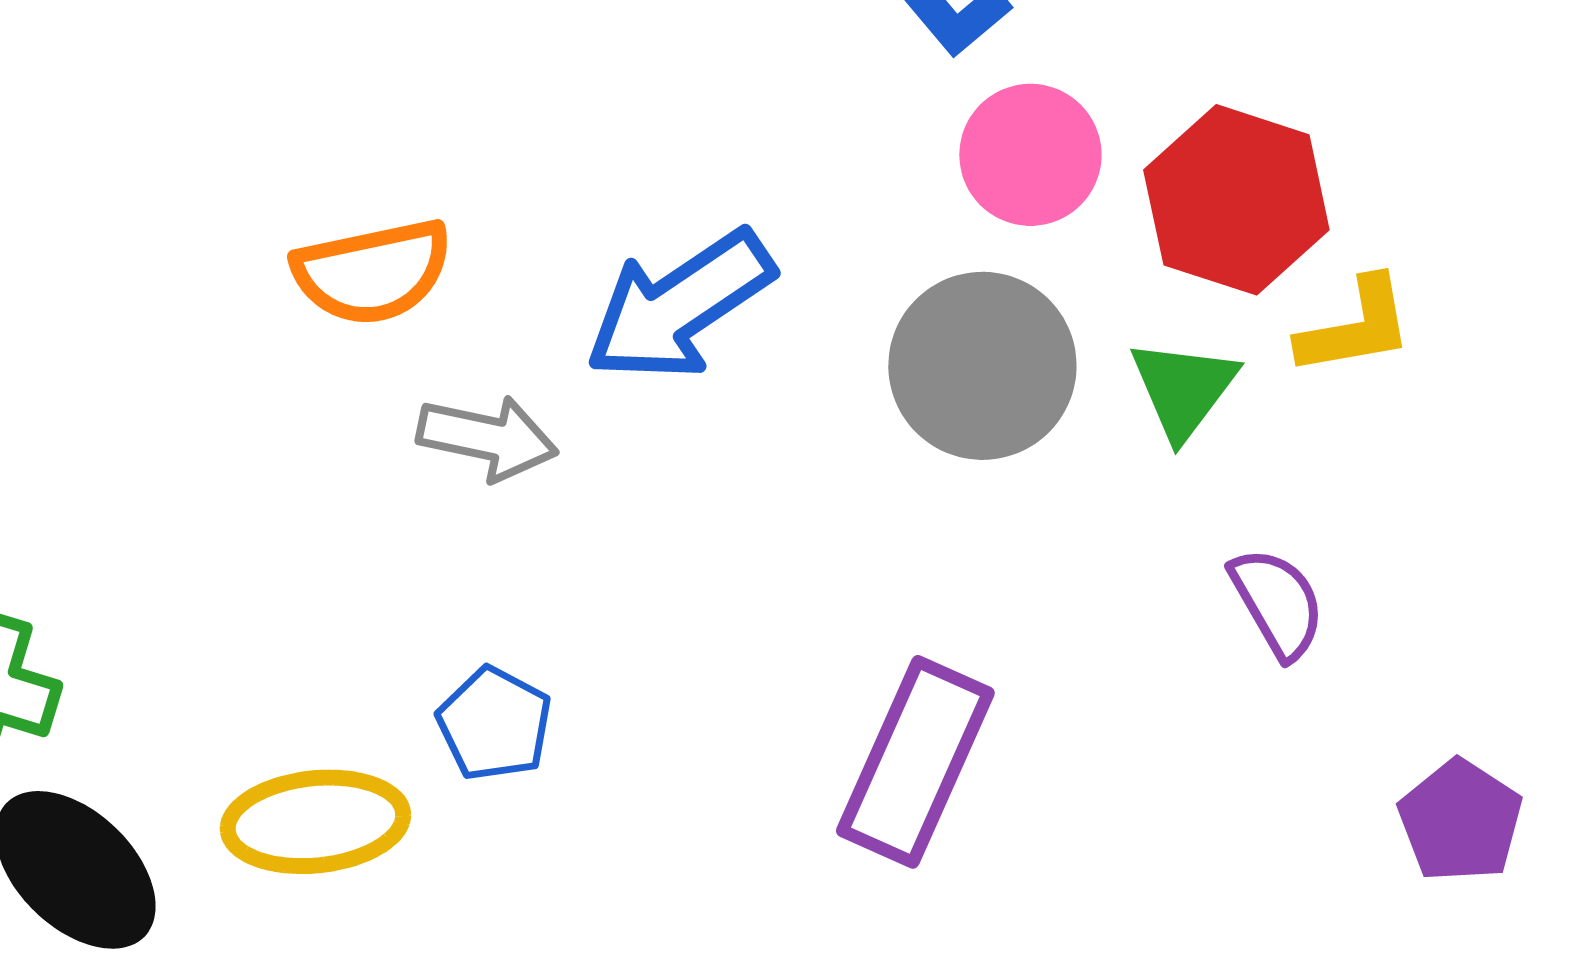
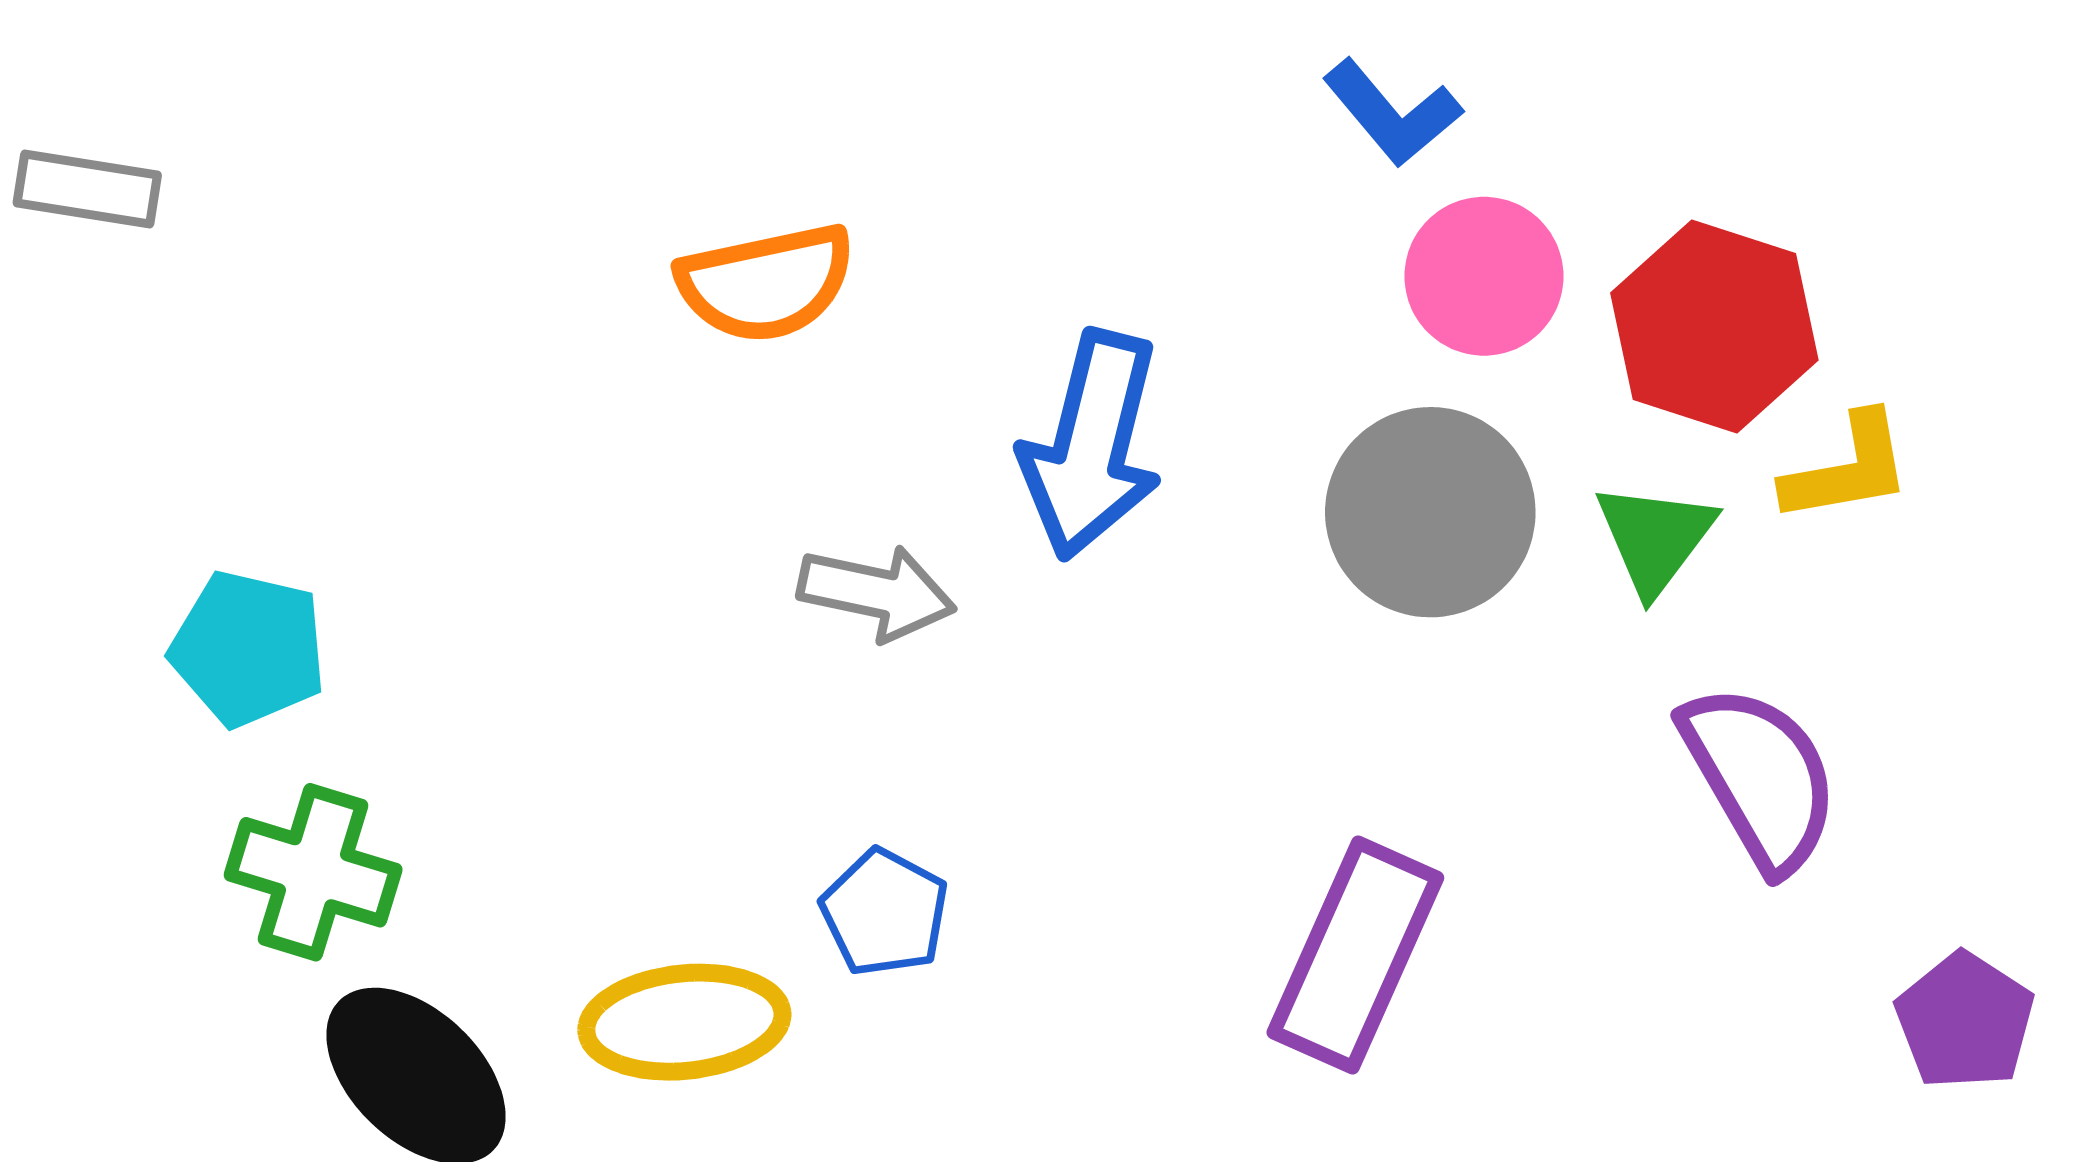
orange semicircle: (372, 272) -> (766, 283), moved
blue arrow: (679, 306) -> (1091, 445), turned -42
purple semicircle: (1277, 603) -> (1760, 777), size x1.5

